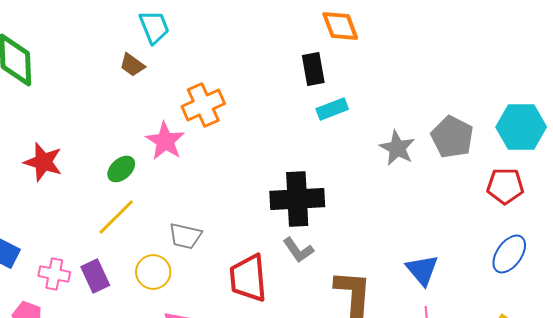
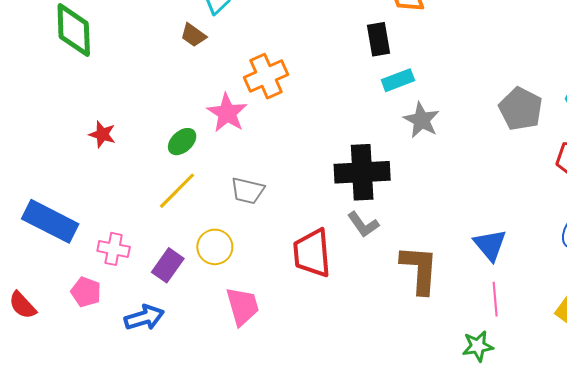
gray star: (397, 148) -> (421, 120), moved
red star: (43, 162) -> (102, 134), size x0.7
gray trapezoid: (185, 236) -> (248, 191), moved
purple rectangle: (95, 276) -> (168, 265), moved, turned 60

